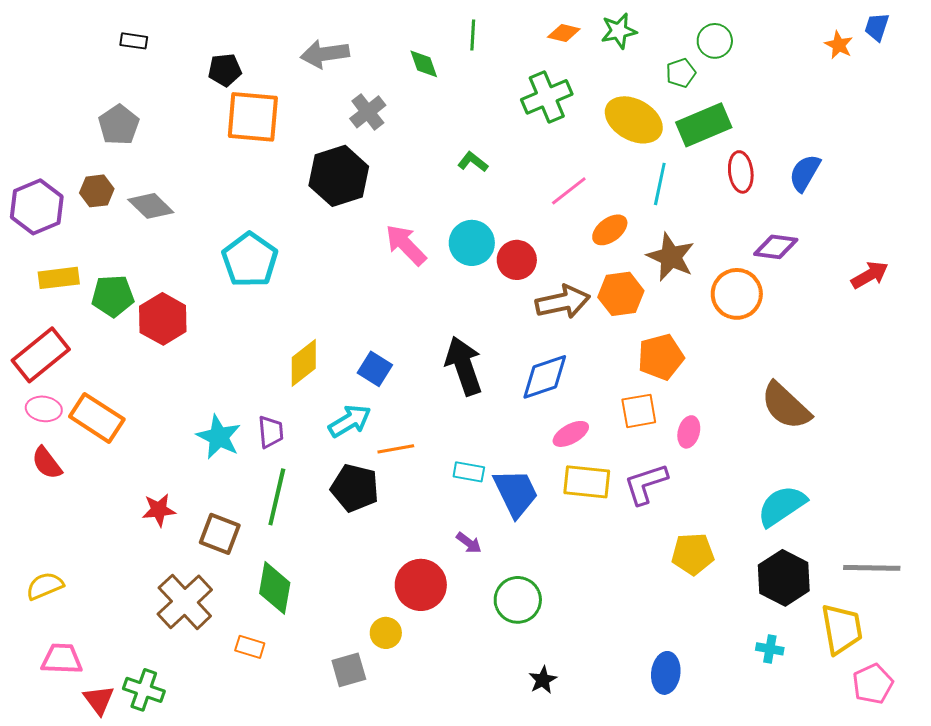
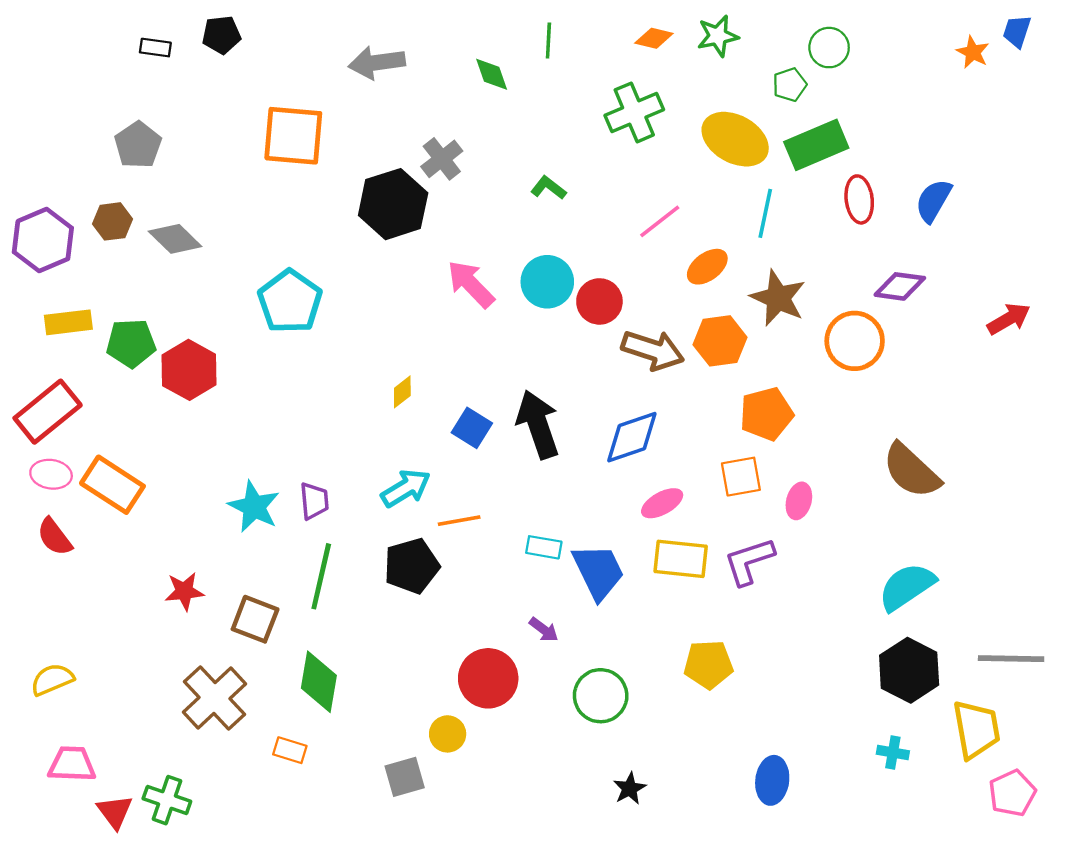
black pentagon: (225, 70) -> (221, 35), moved
gray cross: (368, 112) -> (442, 159), moved
brown arrow: (563, 302) -> (653, 350), turned 30
yellow diamond: (304, 363) -> (402, 392), moved, size x0.6
blue square: (375, 369) -> (472, 428), moved
black pentagon: (355, 488) -> (412, 566), turned -30
yellow pentagon: (693, 554) -> (708, 664), moved

